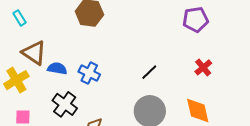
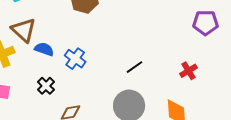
purple pentagon: (196, 20) -> (205, 23), moved
black cross: (65, 104) -> (46, 86), size x0.7

